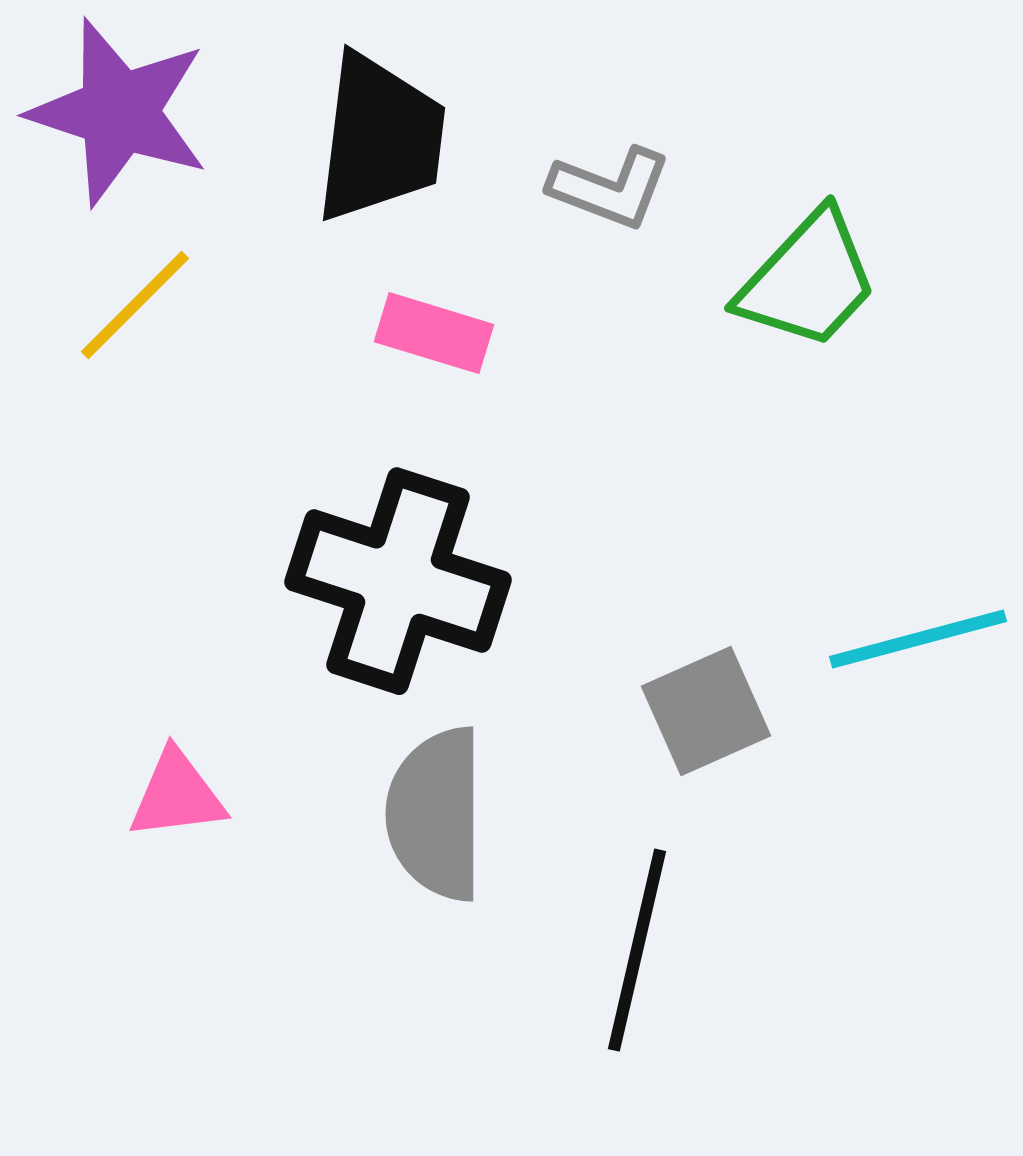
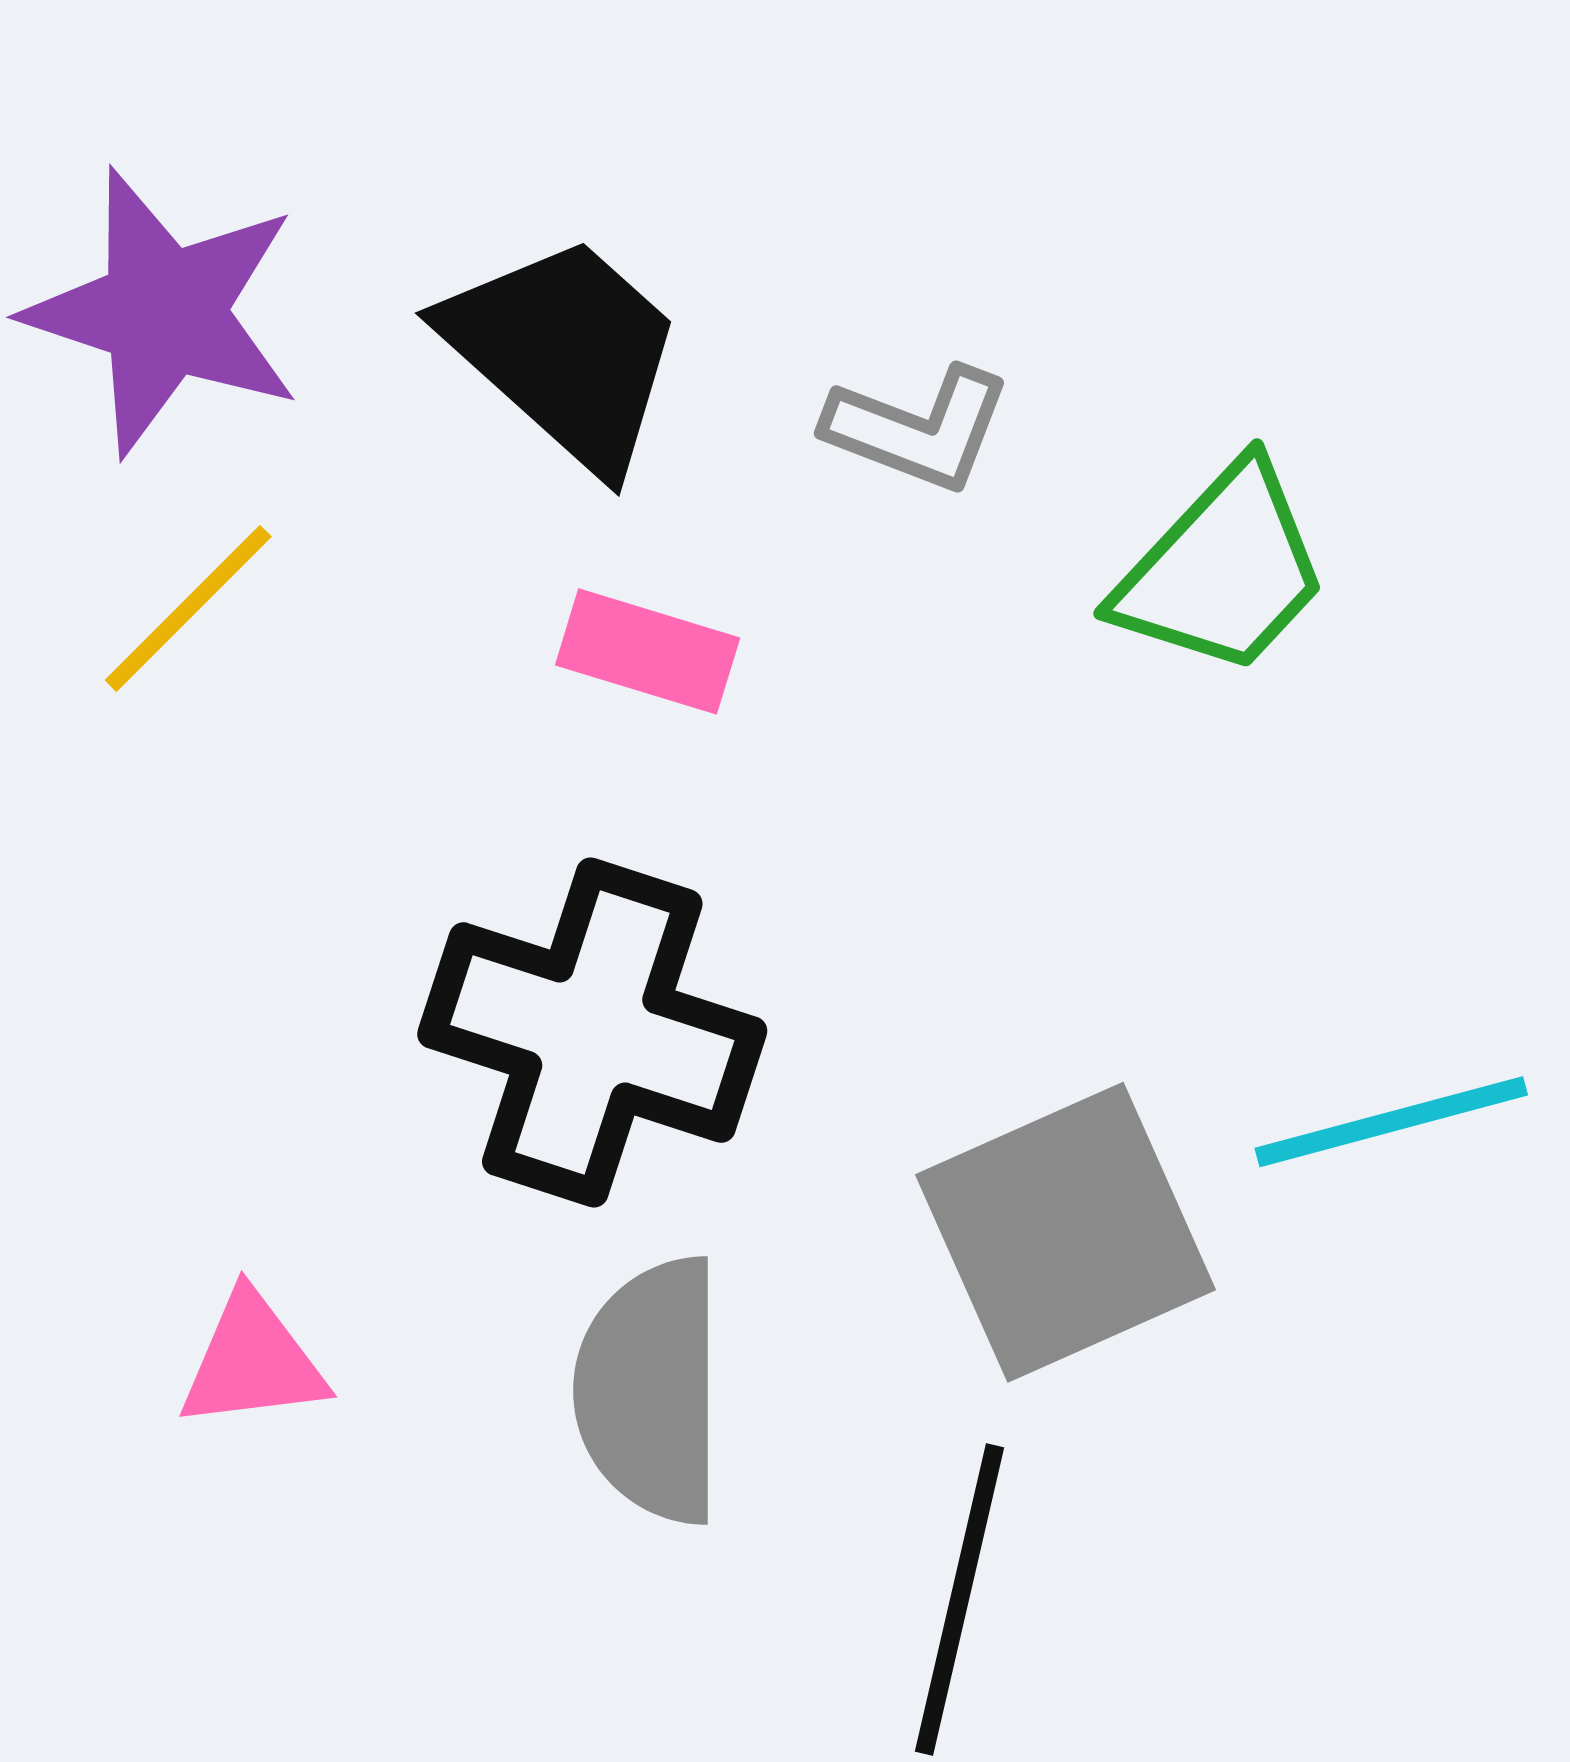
black trapezoid: (380, 138) -> (565, 352), turned -55
gray square: (706, 711) -> (1066, 1232), size x1.5

